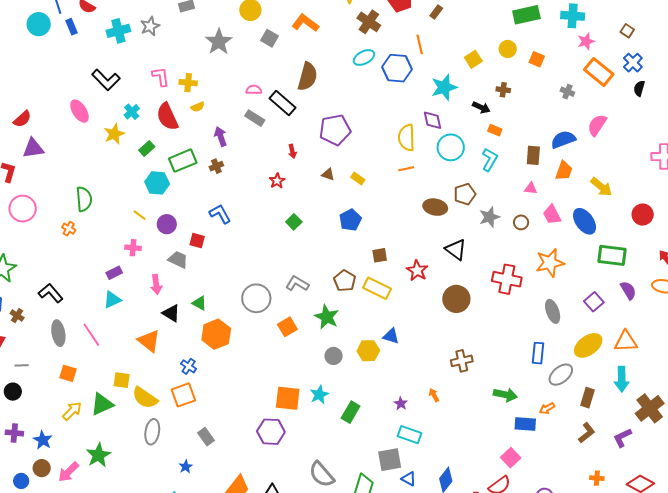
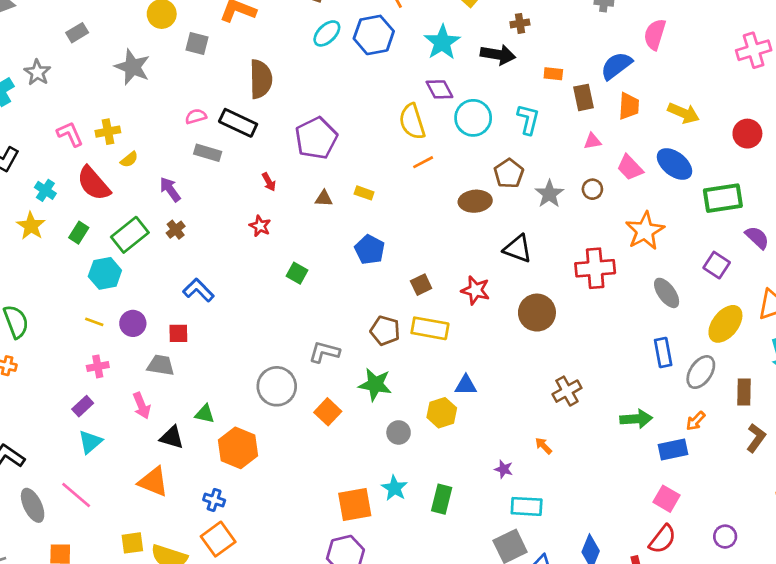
black arrow: (481, 107) -> (498, 55), size x1.4
orange rectangle: (495, 130) -> (553, 74), moved

